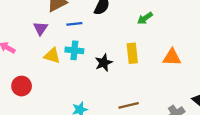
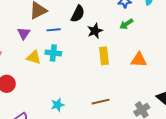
green arrow: (145, 18) -> (126, 24), moved
black star: (104, 63) -> (95, 31), moved

